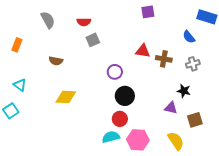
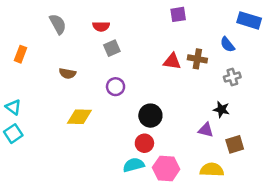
brown cross: (164, 59) -> (197, 59), moved
purple circle: (115, 72) -> (116, 87), moved
cyan triangle: (20, 85) -> (13, 107), moved
yellow semicircle: (176, 141) -> (212, 170), turned -54

